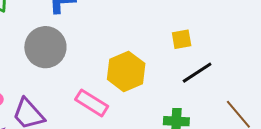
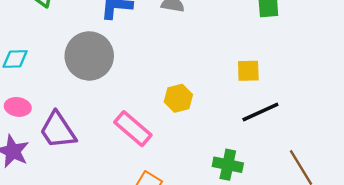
yellow hexagon: (126, 71) -> (178, 98), size x0.6

